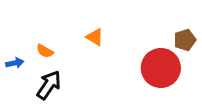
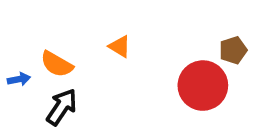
orange semicircle: (45, 51) -> (57, 64), size x1.5

